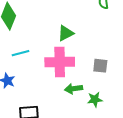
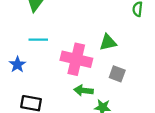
green triangle: (66, 33) -> (108, 42), moved

